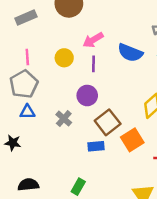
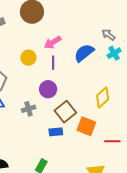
blue semicircle: (130, 53) -> (84, 53), turned 120
gray cross: (64, 119) -> (29, 109), turned 32
orange square: (132, 140) -> (86, 126), turned -36

